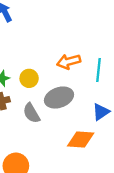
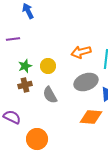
gray ellipse: (59, 98) -> (86, 82), moved

